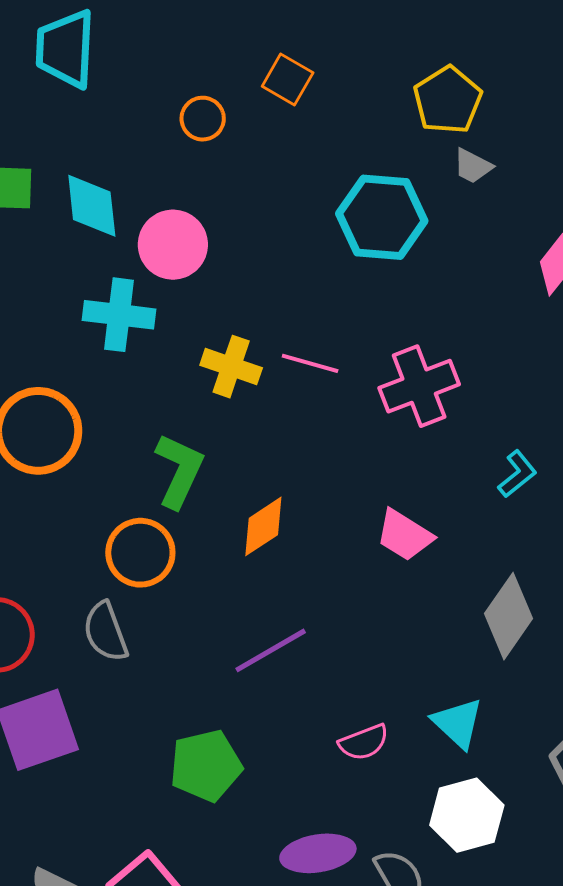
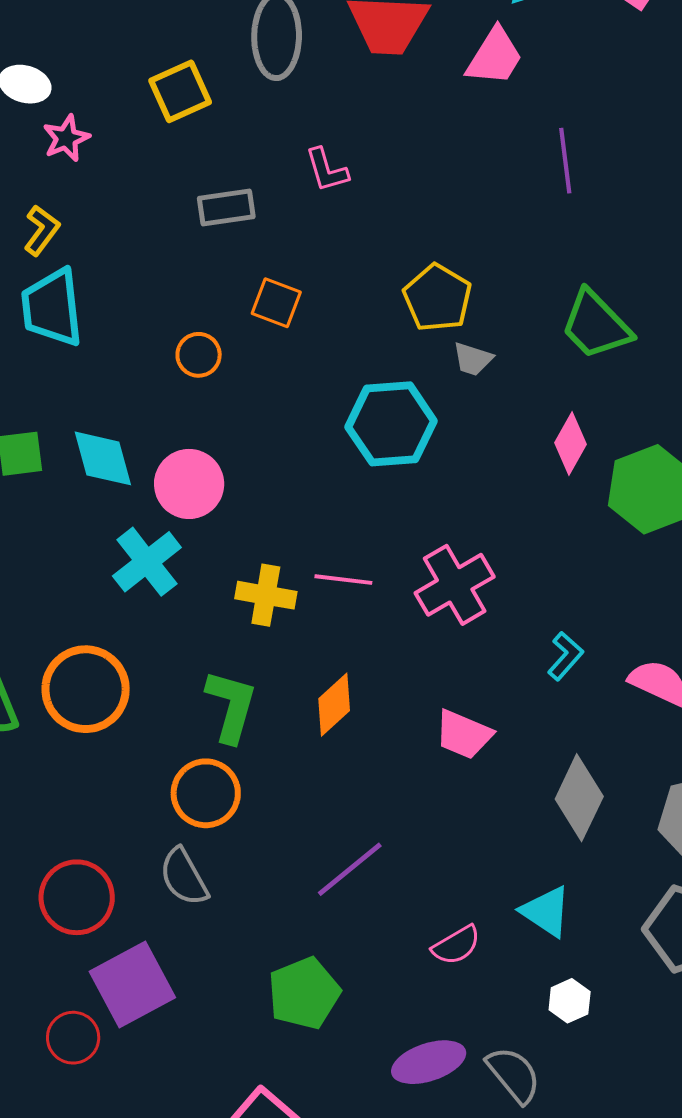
cyan cross: (119, 315) -> (147, 562), turned -36
orange diamond: (263, 526) -> (334, 705), moved
white hexagon: (467, 815) -> (570, 1001), size x0.6

